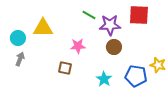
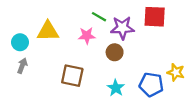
pink star: (78, 46) -> (87, 36), moved
brown circle: (114, 47) -> (115, 52), moved
brown square: (65, 68) -> (72, 76), size x1.5

